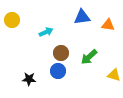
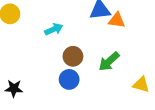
orange triangle: (108, 25) -> (117, 20), moved
black star: (29, 79) -> (14, 88), moved

